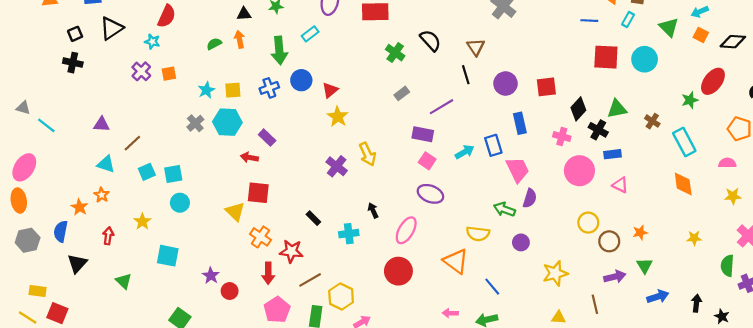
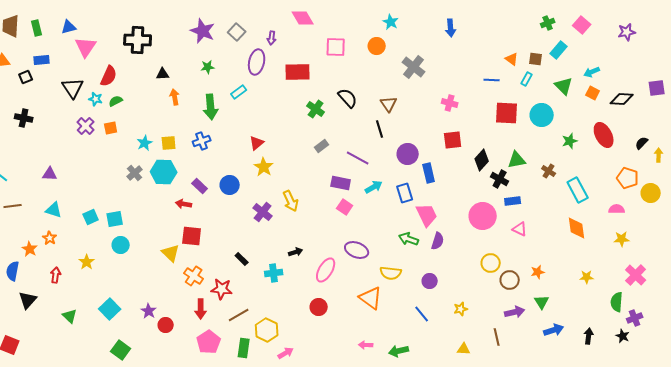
black triangle: (244, 14) -> (163, 74), moved
black triangle: (111, 28) -> (73, 88), moved, turned -30
black square: (75, 34) -> (26, 77), moved
green semicircle: (214, 44) -> (116, 101), moved
blue circle: (301, 80) -> (230, 185), moved
red ellipse: (713, 81) -> (604, 135), turned -65
purple circle: (505, 84) -> (408, 154), moved
green star: (690, 100) -> (570, 141), moved
purple line: (441, 107) -> (358, 158), turned 60
pink cross: (562, 136) -> (450, 103), moved
brown line: (132, 143) -> (13, 206), moved, turned 36
cyan arrow: (465, 152) -> (374, 187), moved
purple ellipse: (430, 194) -> (357, 250), moved
green arrow: (504, 209) -> (409, 239), moved
black arrow: (373, 210) -> (296, 252), turned 96
cyan square: (168, 256) -> (110, 309), moved, turned 35
red circle: (398, 271) -> (319, 307), size x0.7
yellow star: (555, 273) -> (461, 309), size x0.6
blue line: (492, 287) -> (422, 314), moved
black star: (722, 316) -> (623, 336), moved

